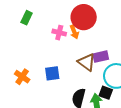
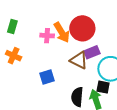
red circle: (84, 17) -> (82, 28), moved
orange arrow: (74, 32) -> (62, 32), size x1.5
orange cross: (22, 77) -> (14, 56), moved

